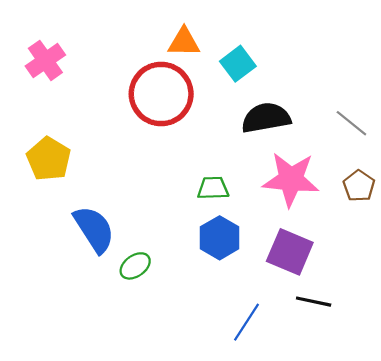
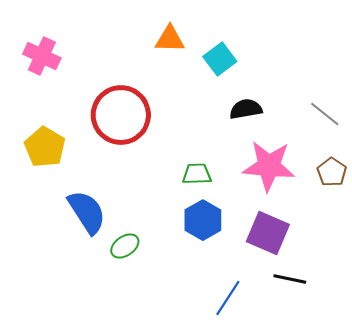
pink cross: (45, 60) -> (42, 56), turned -30
red circle: (161, 94) -> (121, 115), moved
black semicircle: (266, 118) -> (246, 109), size x0.7

